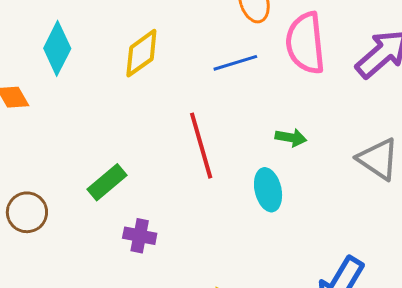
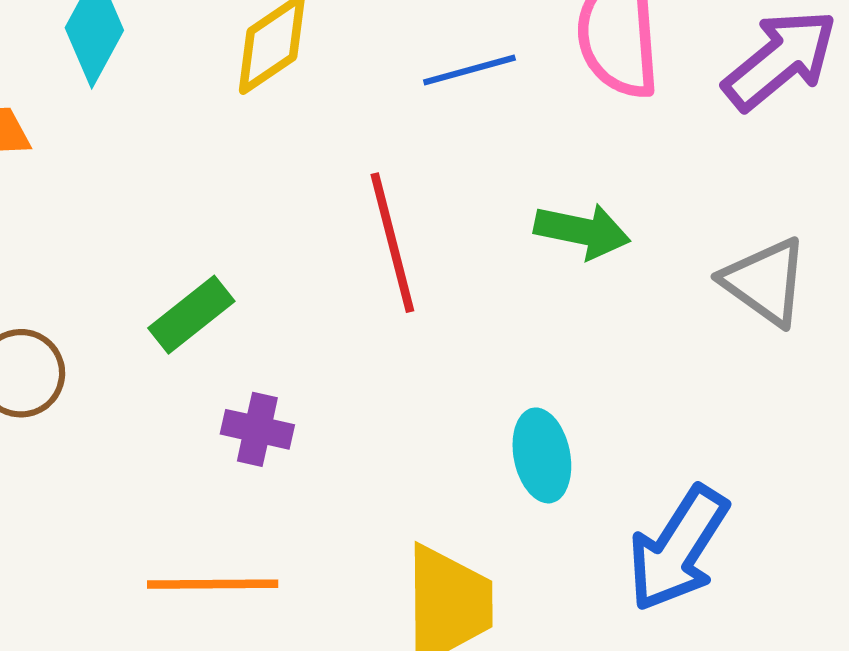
green arrow: (291, 138) -> (582, 231), size x1.4
cyan ellipse: (268, 190) -> (542, 455), moved

